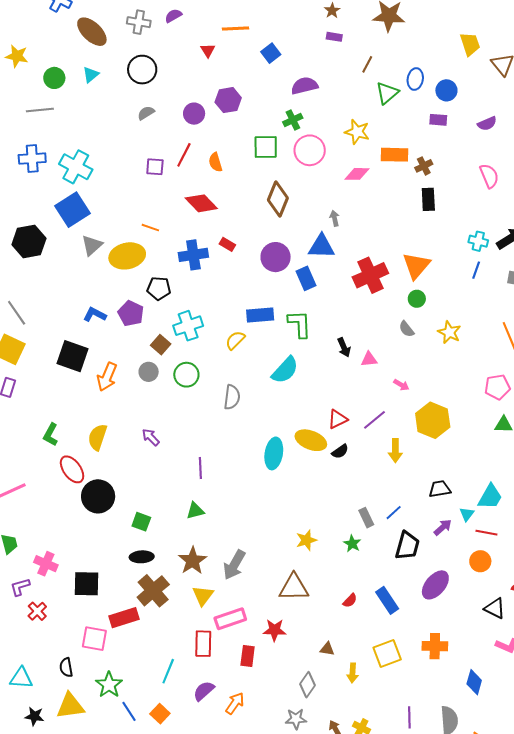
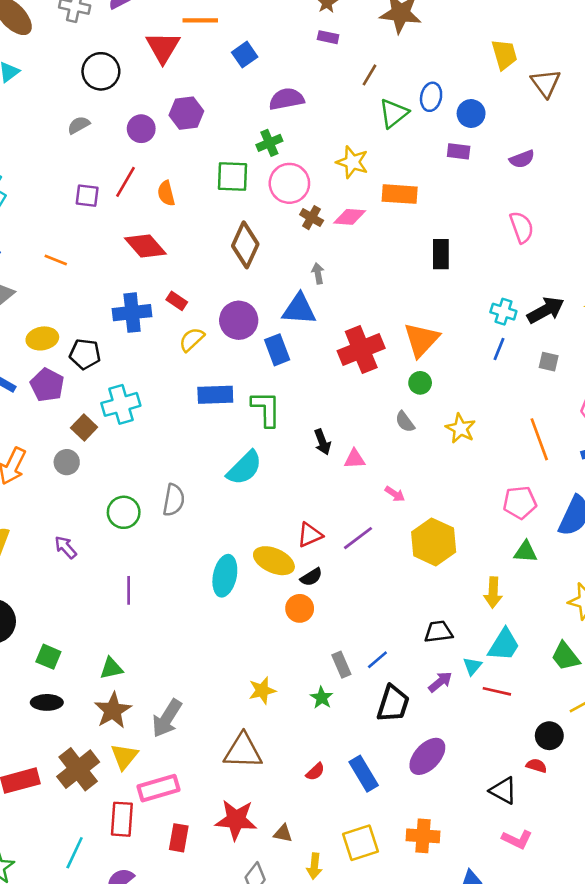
red triangle: (208, 50) -> (163, 47), size x1.8
black circle: (142, 70) -> (101, 71), moved
brown cross: (424, 166) -> (312, 218), moved, turned -36
orange line: (150, 228) -> (56, 260), moved
yellow ellipse: (127, 256) -> (42, 338), moved, size x0.7
yellow semicircle: (235, 340) -> (192, 339), moved
green circle: (186, 375) -> (124, 512), moved
yellow arrow: (395, 451) -> (493, 592), moved
green triangle: (195, 511) -> (111, 668), moved
orange circle: (480, 561) -> (300, 608), moved
brown cross: (153, 591) -> (78, 769), moved
red star: (275, 630) -> (236, 820), moved, size x1.4

